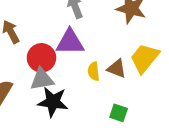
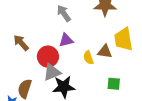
purple triangle: (70, 42) -> (66, 40), size x0.7
yellow trapezoid: (145, 58) -> (123, 39), turned -35

